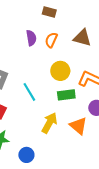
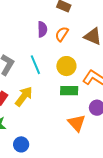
cyan line: (29, 92) -> (35, 65), moved
yellow arrow: (49, 123) -> (24, 96), moved

